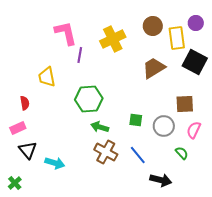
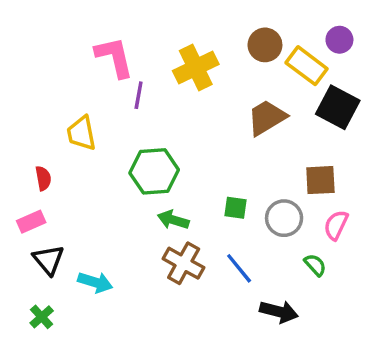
yellow rectangle: (177, 38) -> (307, 66), turned -45
green cross: (15, 183) -> (42, 317), moved

